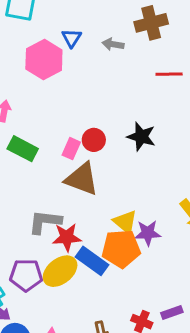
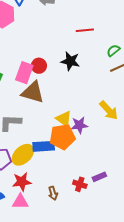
red line: (169, 74) -> (85, 30), moved
pink rectangle: (71, 149) -> (24, 73), size x1.5
red star: (67, 237) -> (22, 182), moved
blue rectangle: (92, 261) -> (44, 146), turned -35

